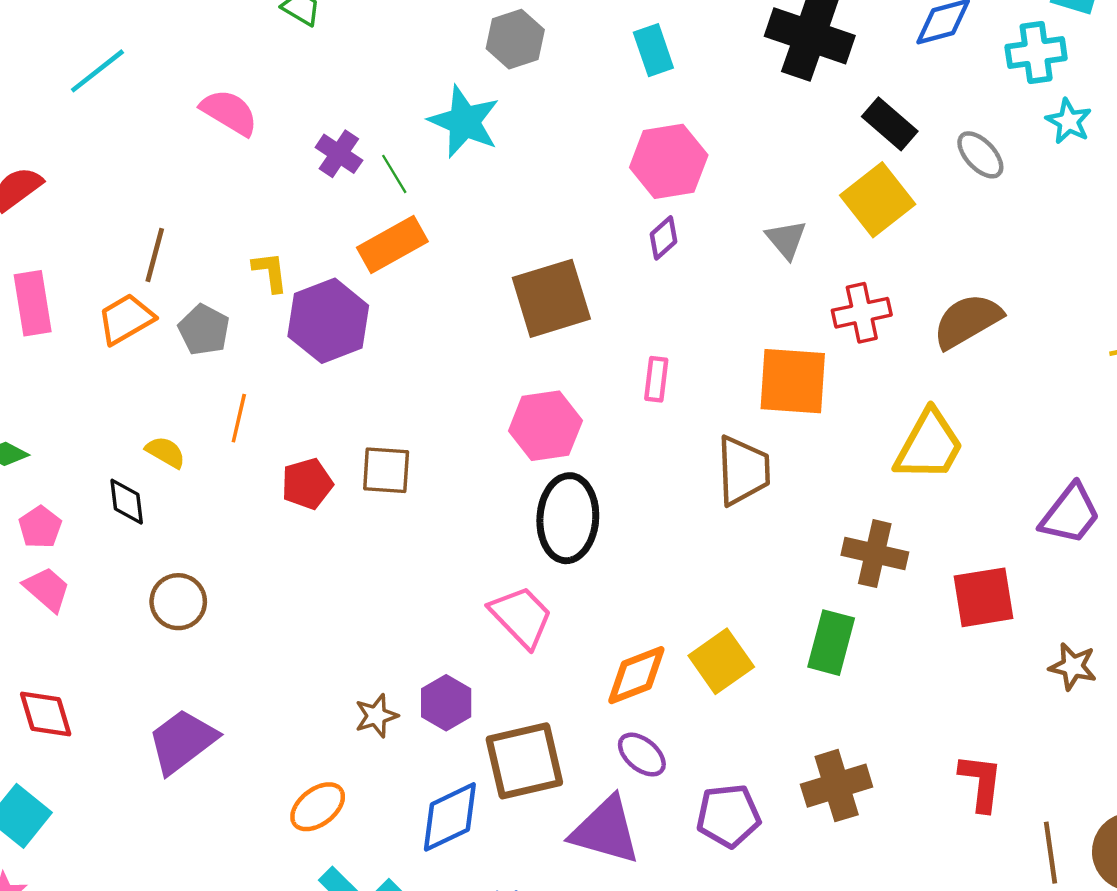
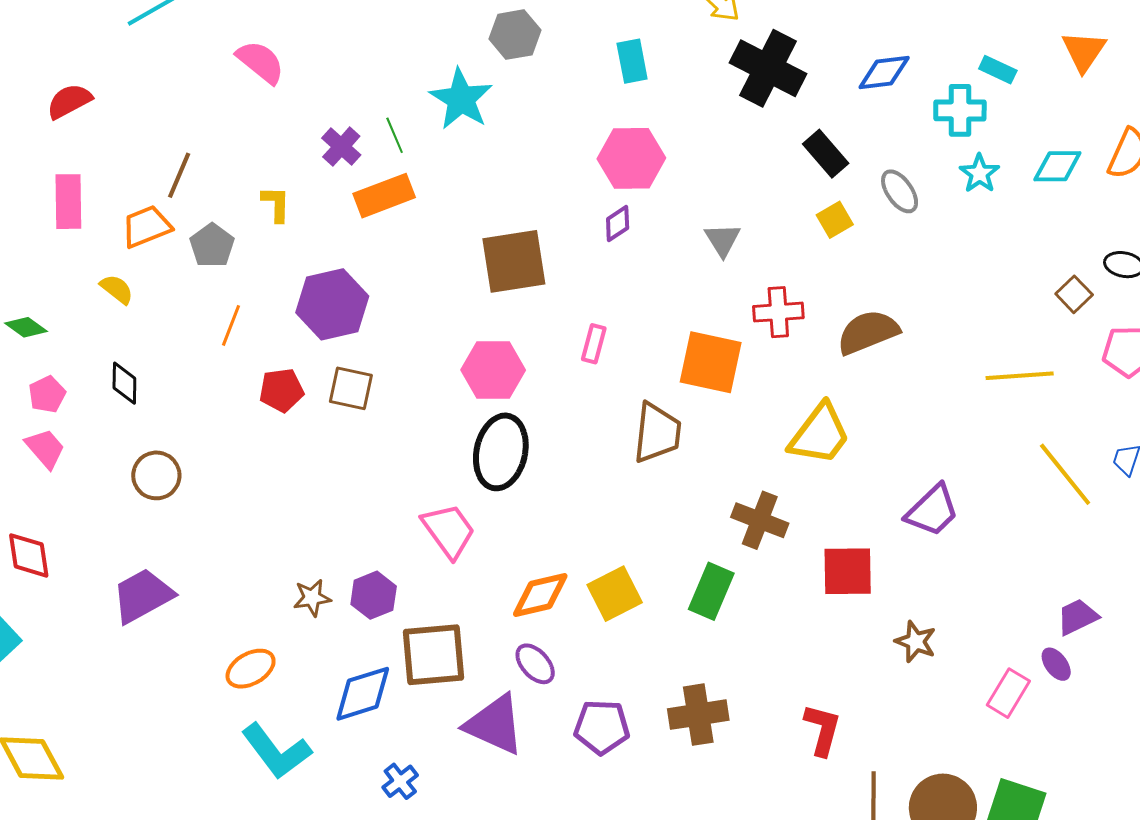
purple cross: (339, 154) -> (341, 147), moved
yellow square: (878, 200) -> (835, 220), moved, size x0.6
purple hexagon: (328, 321) -> (332, 304), moved
yellow semicircle: (166, 452) -> (117, 289), moved

